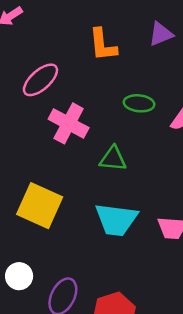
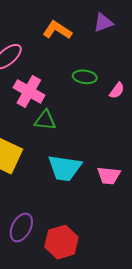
orange L-shape: (103, 45) -> (57, 30), turned 128
green triangle: (113, 159) -> (45, 120), moved

